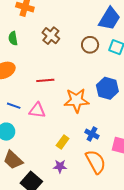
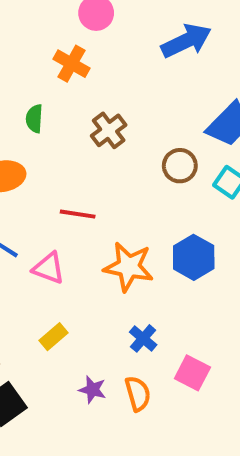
yellow rectangle: (63, 142) -> (54, 337), moved
orange semicircle: (96, 162) -> (138, 394), size x0.7
purple star: (60, 166) -> (92, 390), moved

